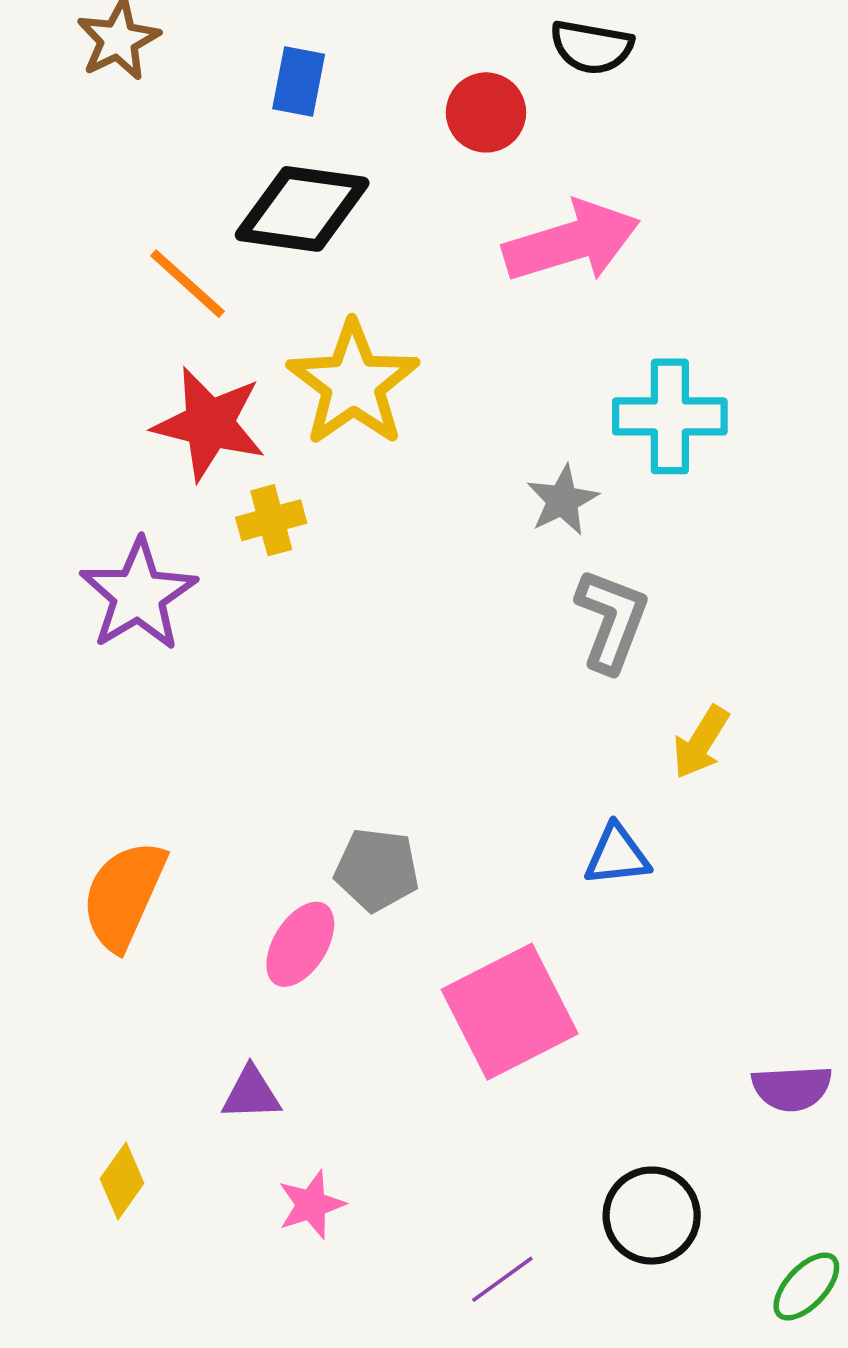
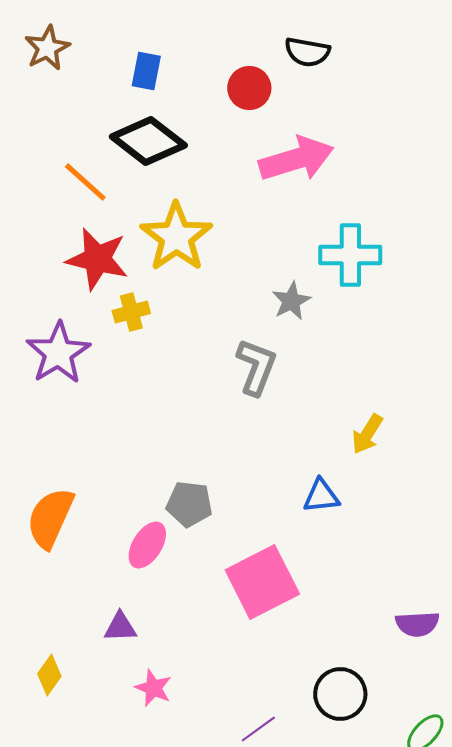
black diamond: (302, 209) -> (148, 141), turned 30
gray L-shape: (612, 620) -> (256, 367), moved
pink star: (311, 1205) -> (153, 688), turned -30

